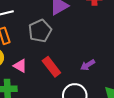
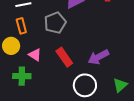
purple arrow: (88, 65) -> (98, 57), size x1.5

